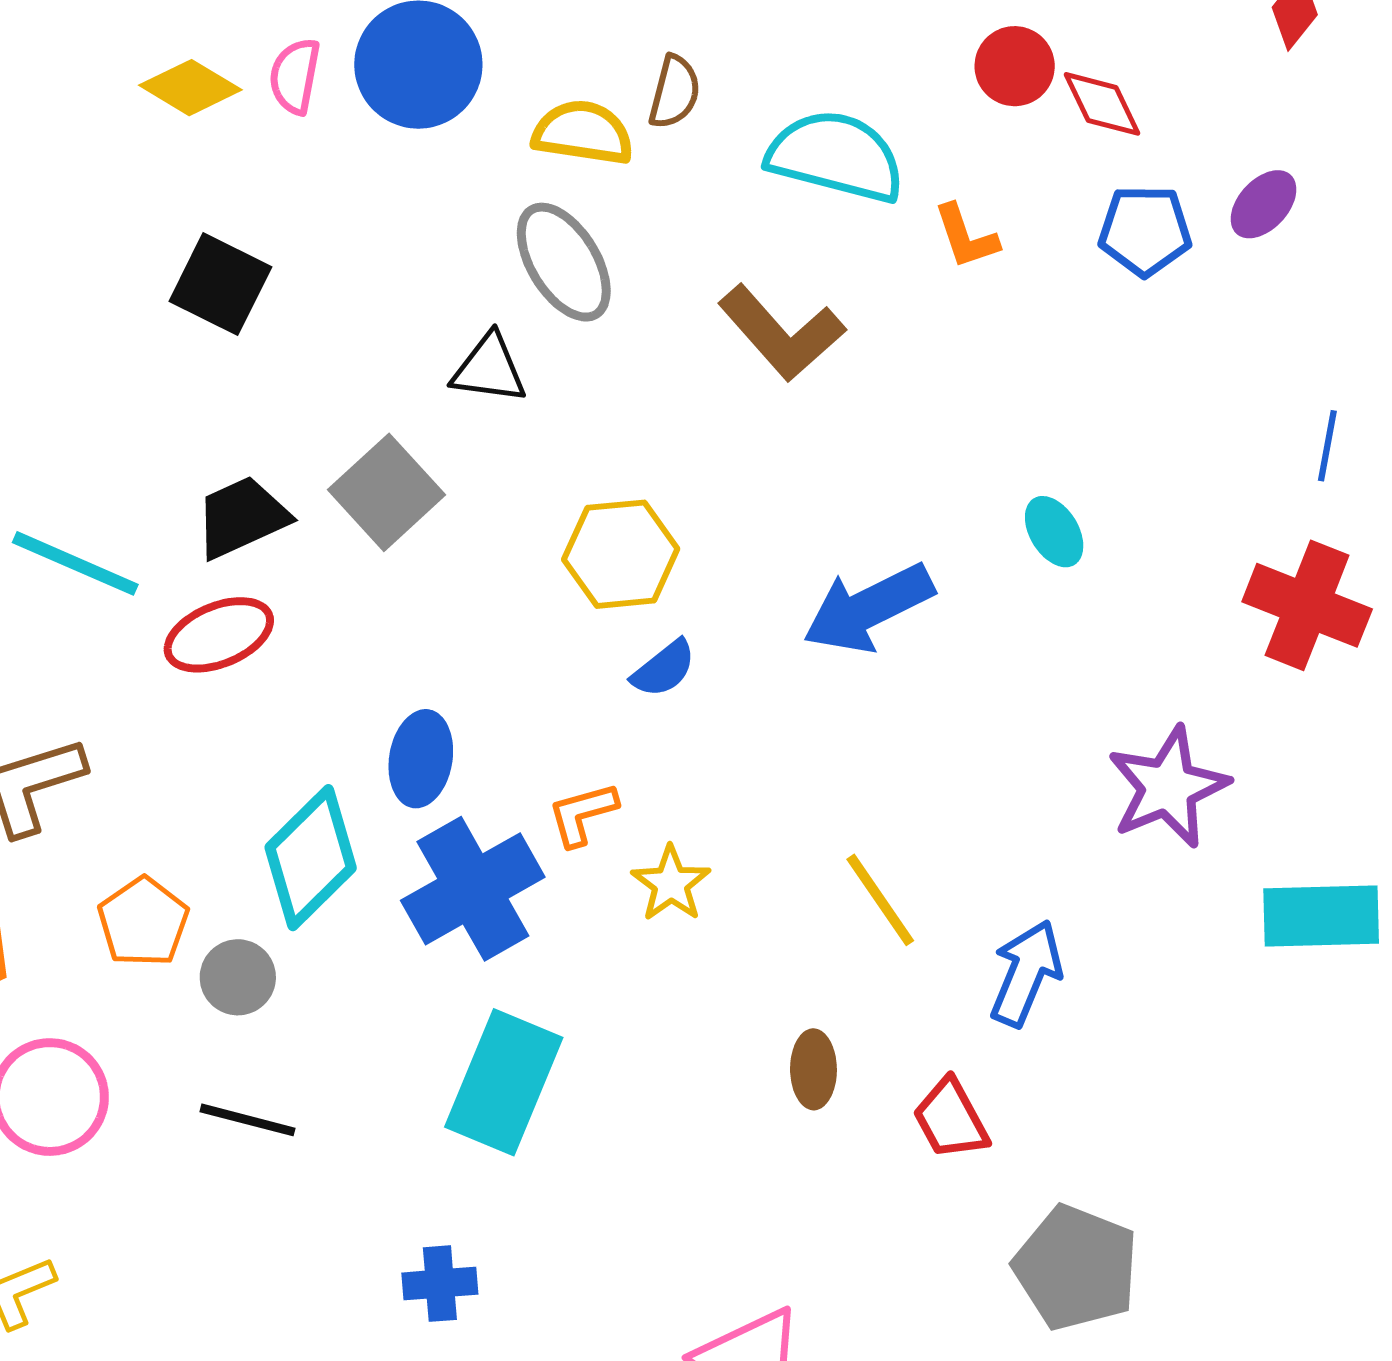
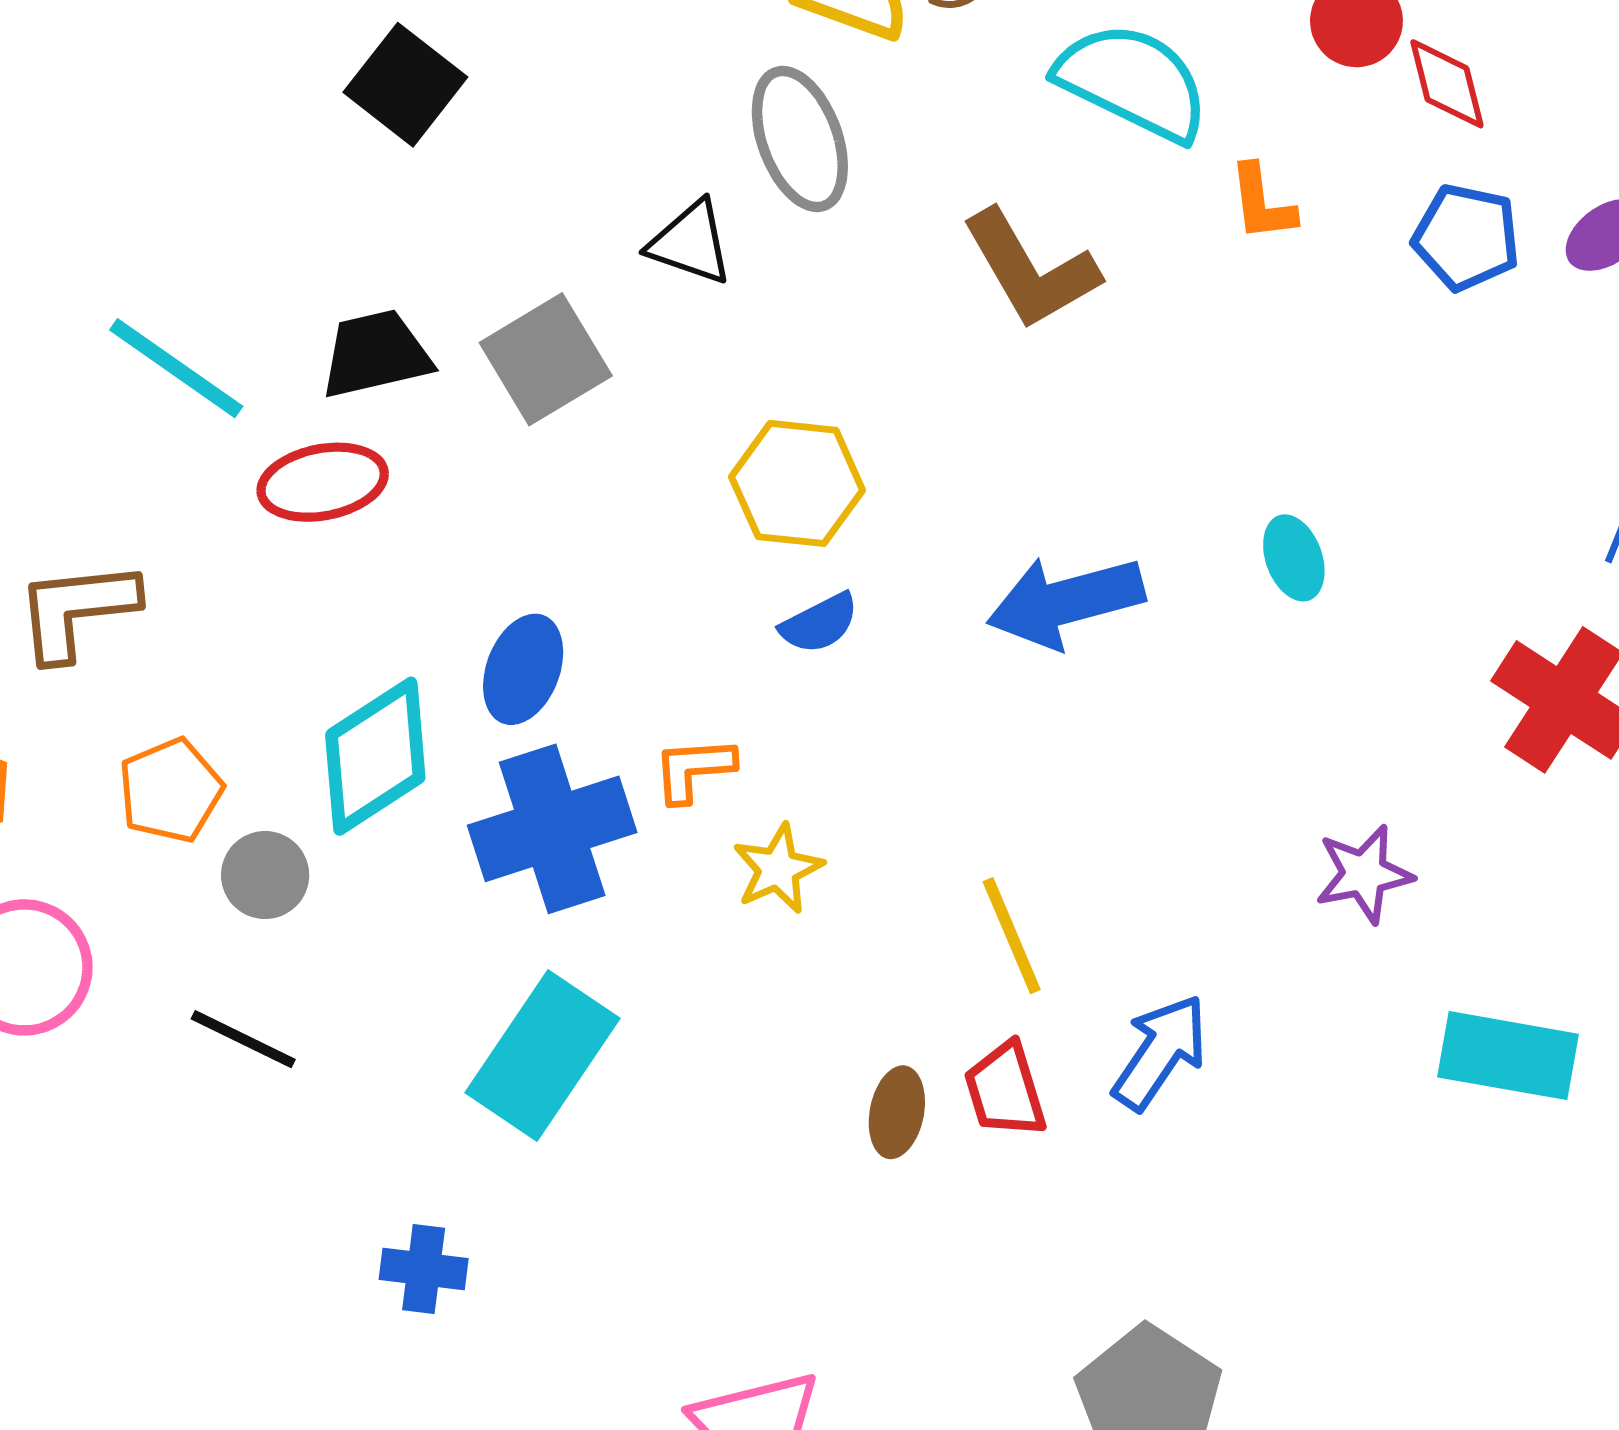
purple star: (1168, 787) -> (1364, 874), size x0.7
red trapezoid: (951, 1119) -> (1005, 1090), moved

